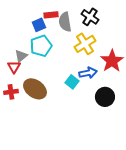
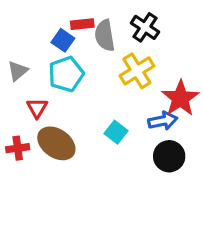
blue square: (39, 25) -> (63, 40), turned -32
gray triangle: (21, 56) -> (18, 71), moved
red triangle: (14, 67) -> (37, 108), moved
blue arrow: (88, 73) -> (163, 121), moved

